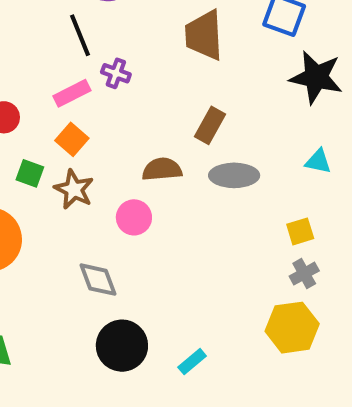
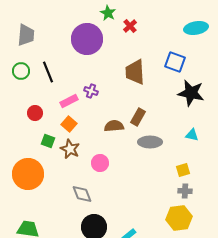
black line: (80, 35) -> (48, 72), moved
brown semicircle: (162, 169) -> (114, 126), moved
gray cross: (304, 274) -> (185, 191), turned 32

